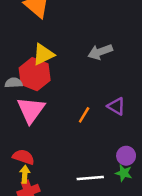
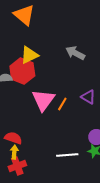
gray arrow: (100, 52) -> (75, 53), turned 48
pink triangle: (31, 110) -> (43, 100), moved

